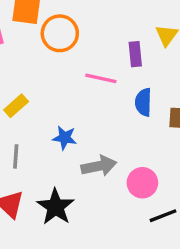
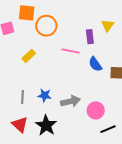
blue semicircle: (143, 102) -> (95, 64), turned -35
yellow rectangle: (16, 106) -> (29, 56), moved
blue star: (65, 138) -> (45, 95), moved

